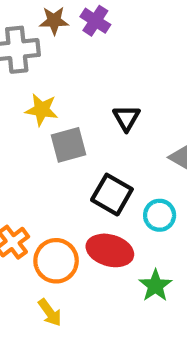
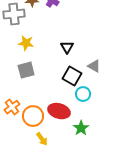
gray square: (68, 145) -> (26, 70), moved
black square: (112, 195) -> (72, 76), moved
yellow arrow: (50, 313) -> (42, 139), moved

